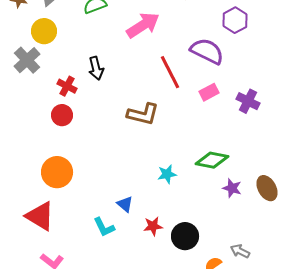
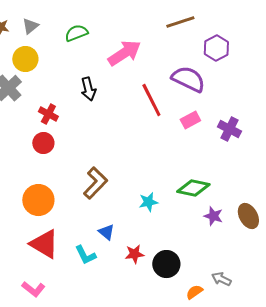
black arrow: (96, 68) -> (88, 89), moved
brown L-shape: (143, 114) -> (95, 183), moved, turned -60
red triangle: (40, 216) -> (44, 244), moved

